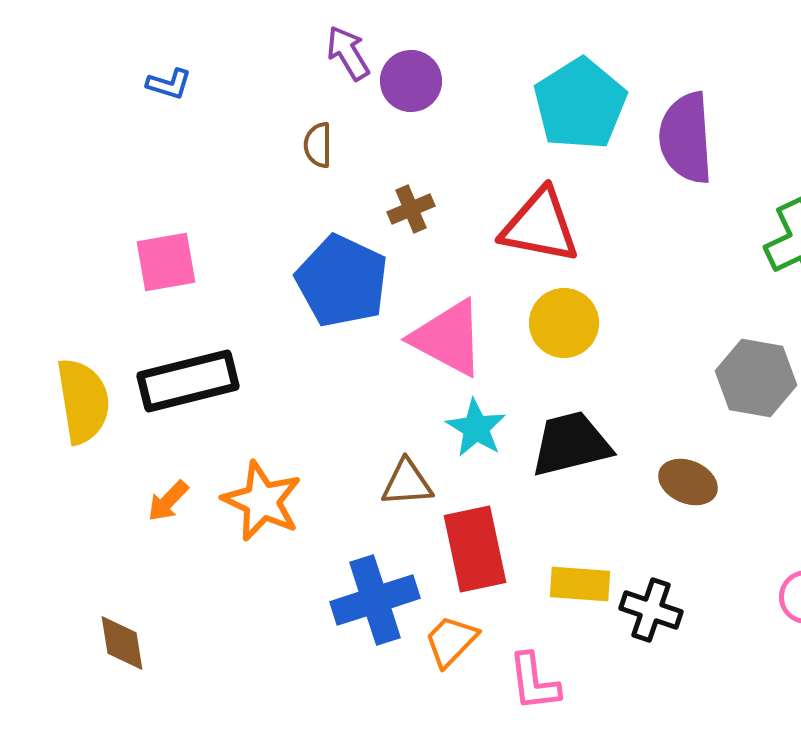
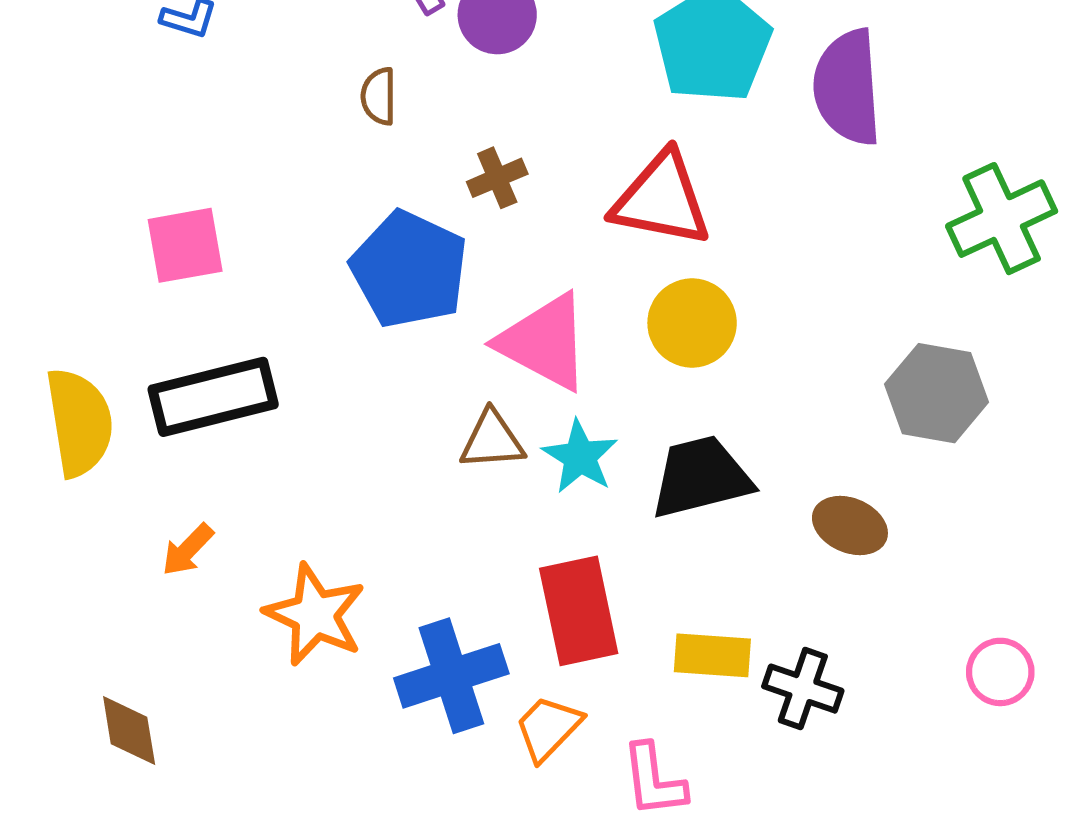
brown triangle: (407, 483) -> (492, 440), moved
orange star: (262, 501) -> (315, 615), moved

